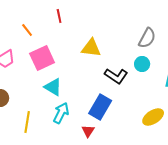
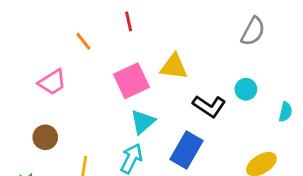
gray semicircle: (147, 38) -> (253, 31), moved
pink square: (42, 58) -> (131, 81), moved
cyan triangle: (53, 87) -> (143, 122), moved, turned 48

